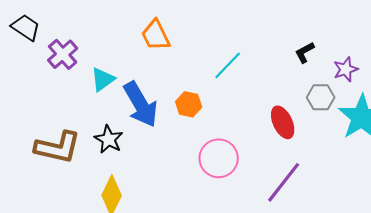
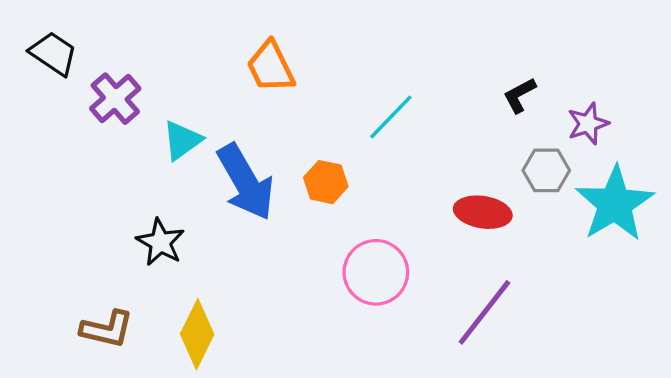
red ellipse: (283, 122) -> (483, 212), turned -56
black star: (109, 139) -> (160, 242), moved
brown L-shape: (58, 147) -> (107, 329), moved, size x0.7

